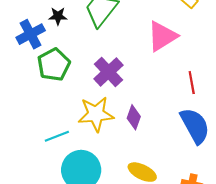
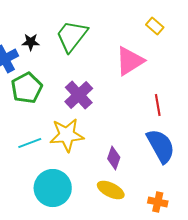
purple diamond: (134, 117) -> (114, 158), moved
cyan line: (57, 136) -> (30, 143), moved

